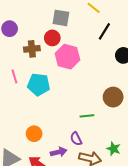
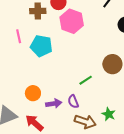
green line: (87, 116) -> (86, 80), turned -32
purple arrow: (59, 152) -> (54, 104), moved

